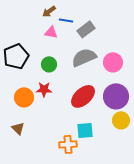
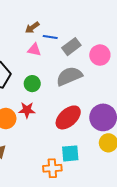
pink circle: (113, 62) -> (100, 55), moved

